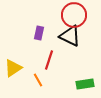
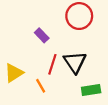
purple rectangle: (39, 33) -> (42, 35), turned -56
black triangle: (70, 36) -> (75, 62), moved, turned 30

